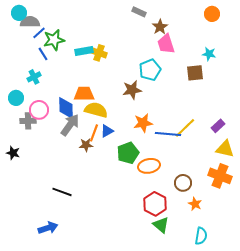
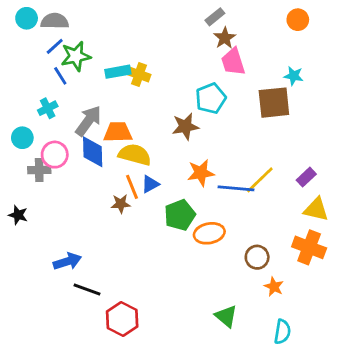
gray rectangle: (139, 12) -> (215, 17), moved, turned -64
gray semicircle: (30, 22) -> (55, 21), moved
brown square: (195, 73) -> (274, 103), size x1.4
gray arrow: (70, 125) -> (88, 121), moved
orange line: (94, 133) -> (132, 187), turned -42
black line: (62, 192) -> (87, 290), moved
red hexagon: (155, 204) -> (122, 319), moved
blue arrow: (48, 228) -> (67, 261), moved

